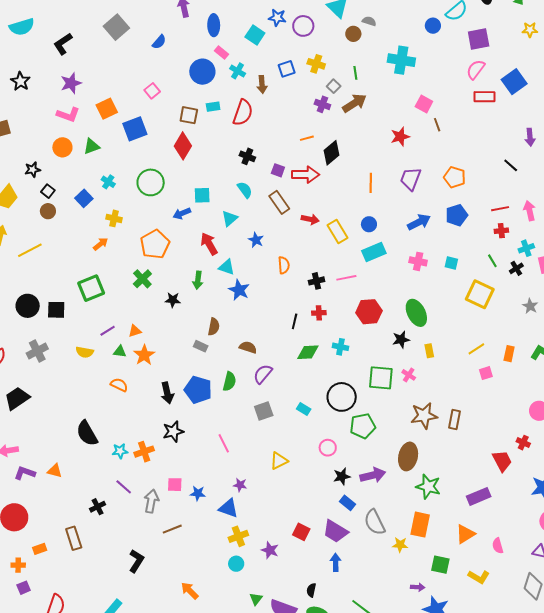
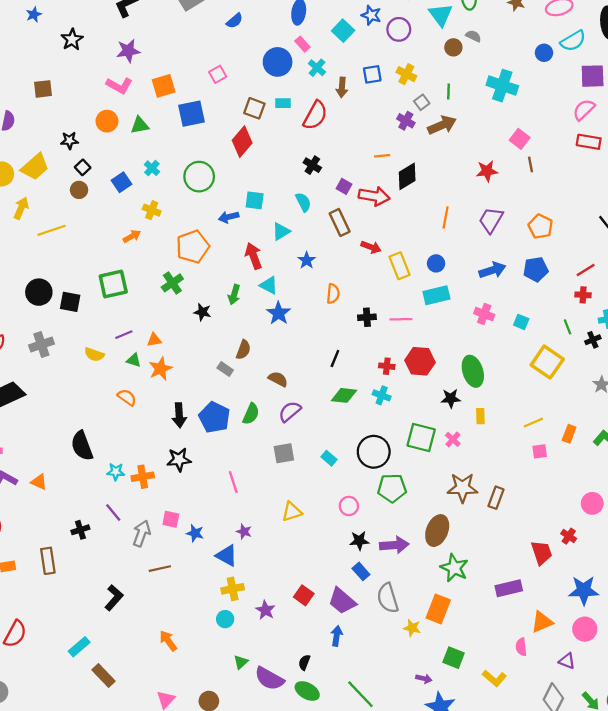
red line: (500, 209) -> (586, 270), turned -30
red cross: (319, 313) -> (387, 366), moved
orange triangle: (465, 534) -> (542, 622), moved

